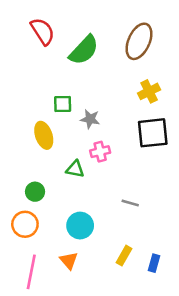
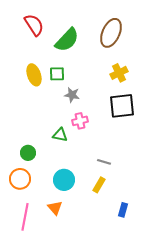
green square: (63, 104) -> (57, 74), moved
yellow ellipse: (44, 135) -> (34, 75), moved
yellow rectangle: (124, 256) -> (99, 185), moved

